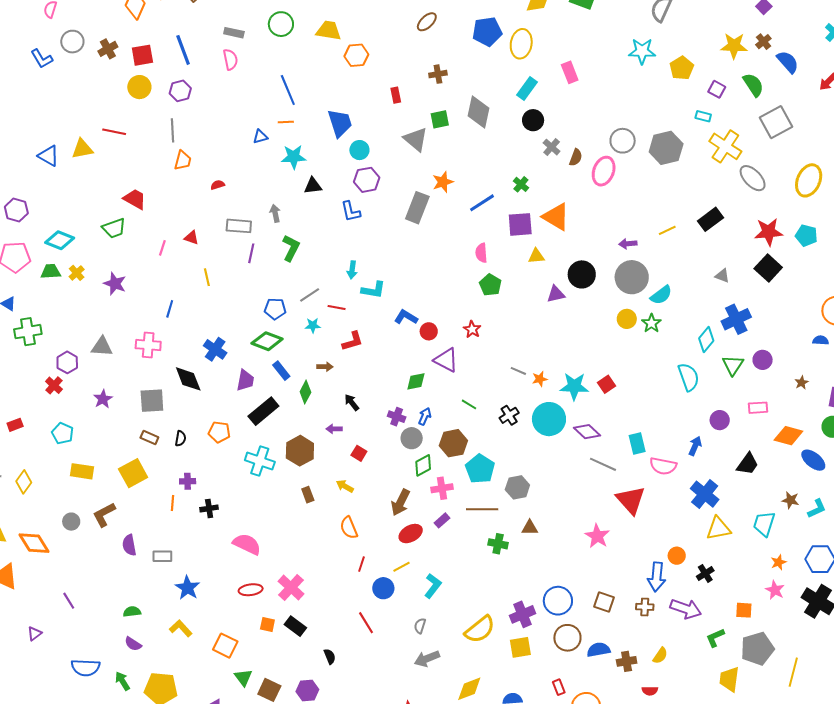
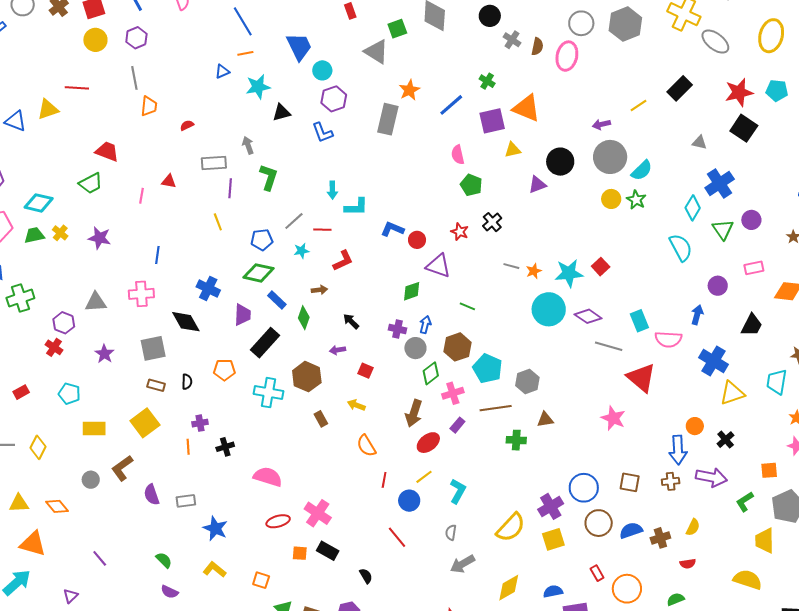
yellow line: (207, 277) -> (218, 222), moved
black cross: (509, 415) -> (492, 222), moved
orange diamond: (34, 543) -> (57, 506), size x0.7
green semicircle: (132, 612) -> (164, 560), turned 60
orange square: (225, 646) -> (261, 580), size x0.7

